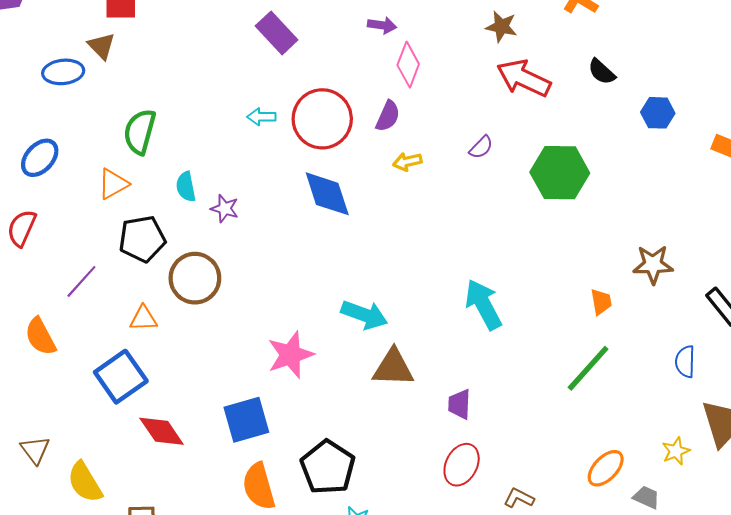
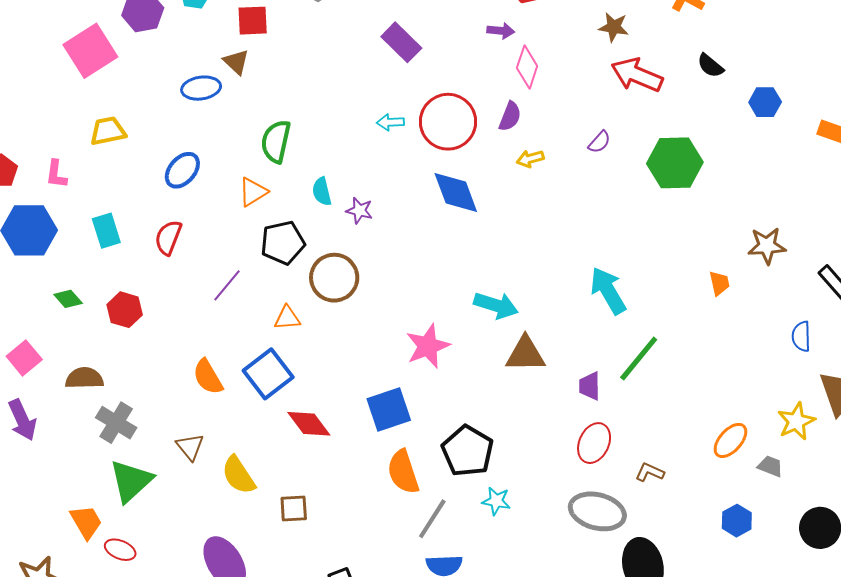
orange semicircle: (40, 337) -> (208, 377), moved
green line: (588, 368) -> (639, 358), moved
yellow star: (676, 451) -> (796, 421), size x1.4

